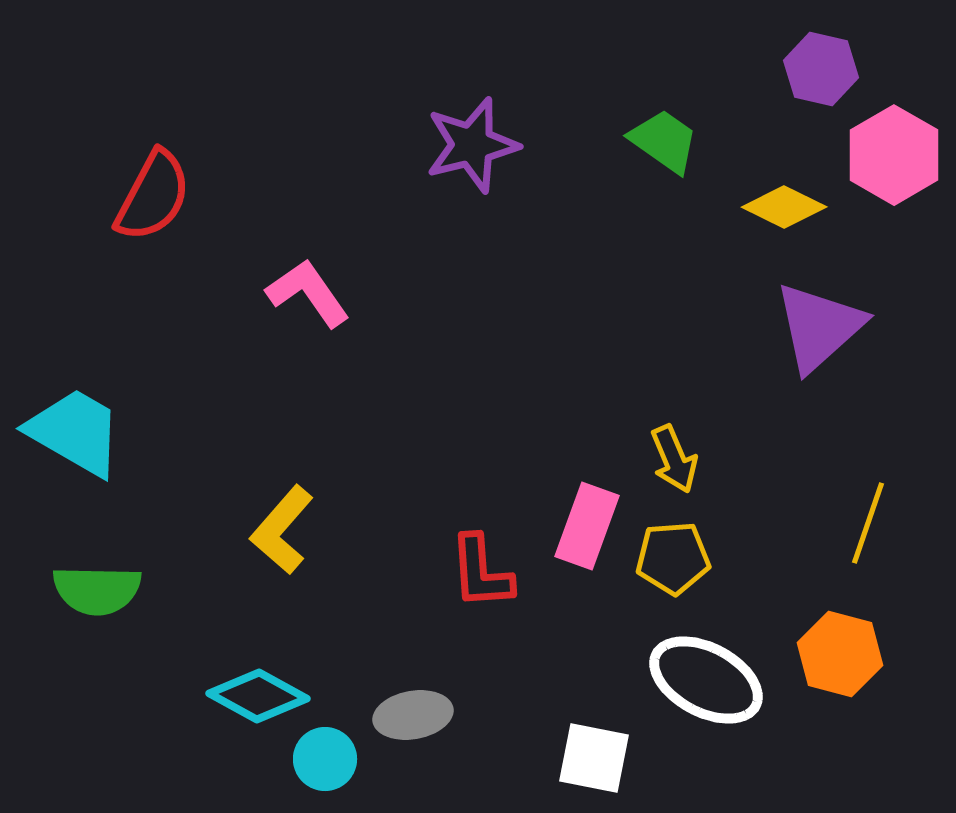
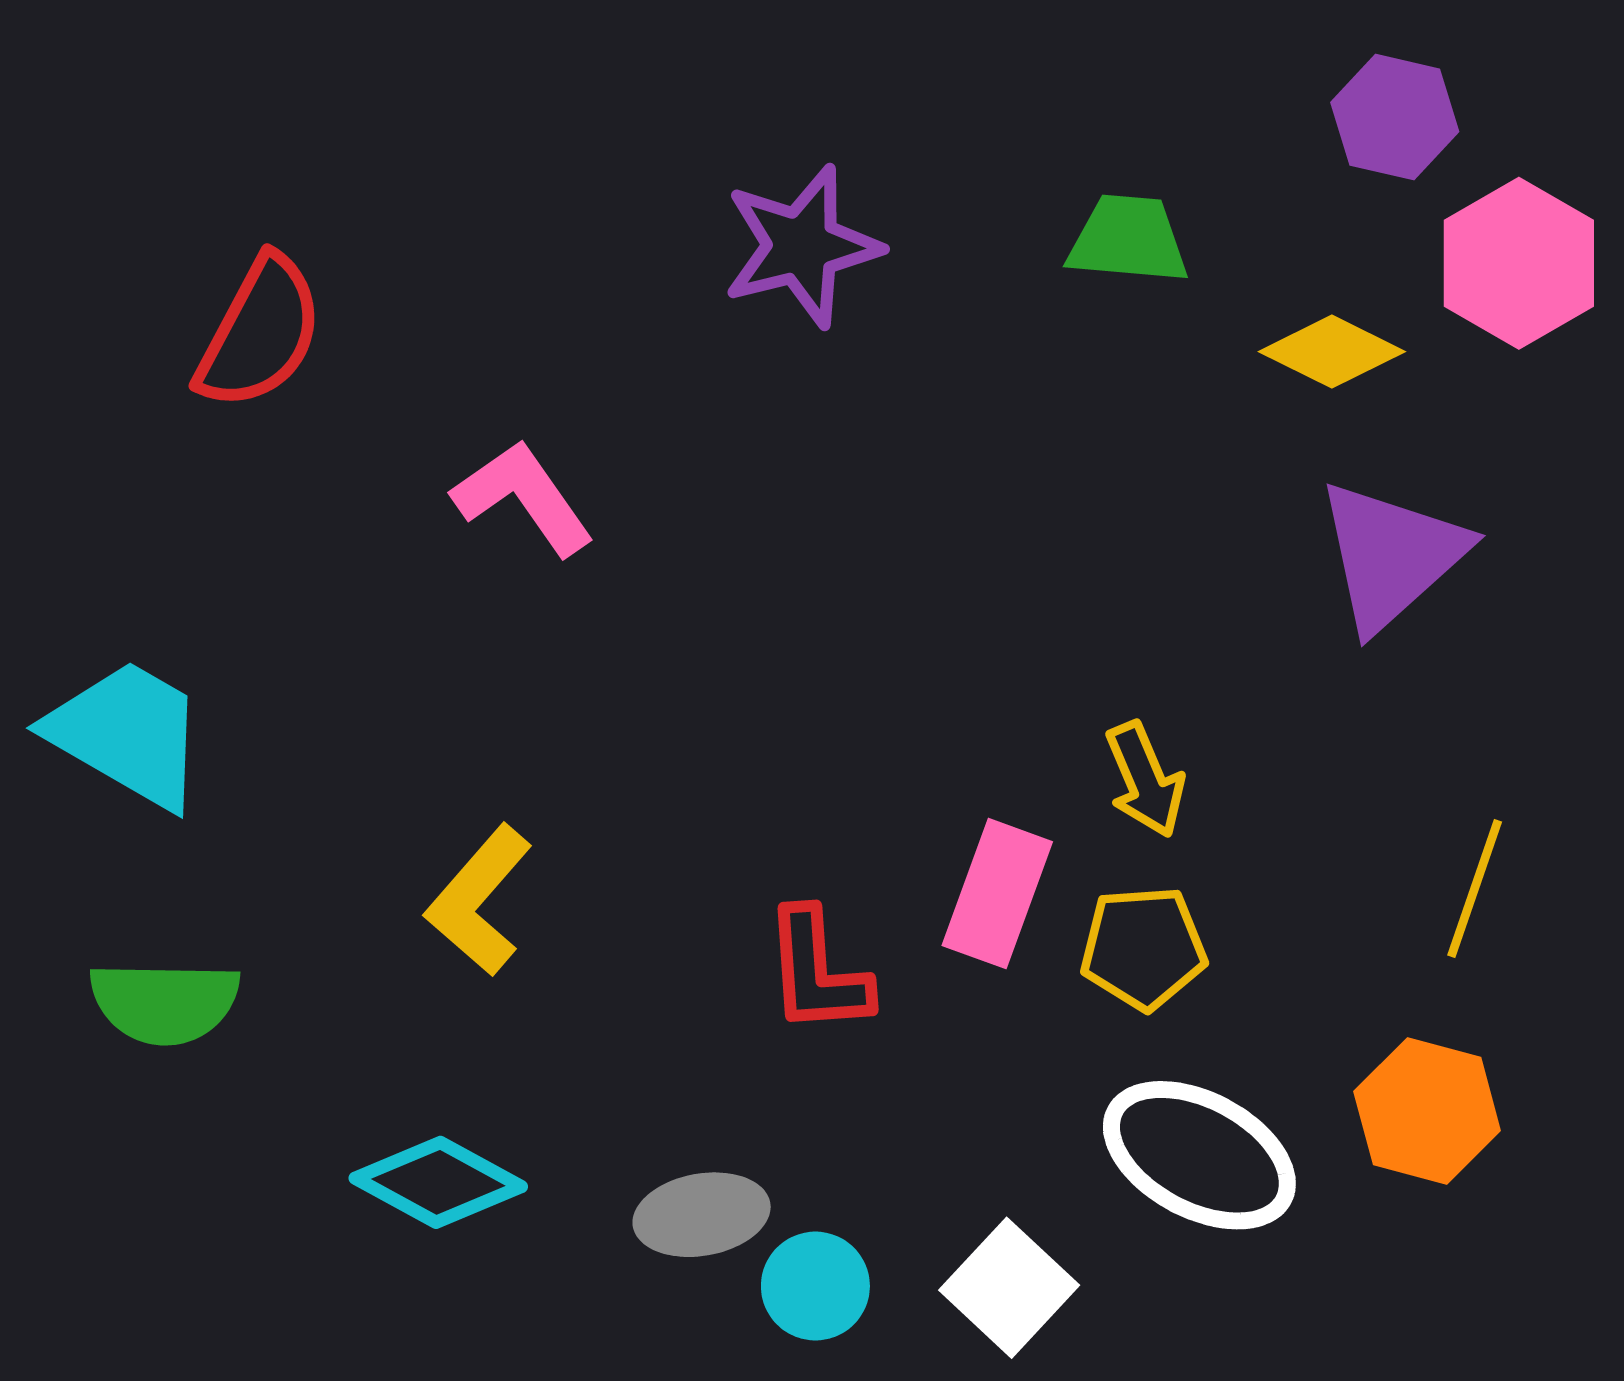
green trapezoid: (664, 141) -> (1128, 239), turned -30
white square: (594, 758) -> (1009, 1288), turned 32
cyan circle: (325, 759) -> (815, 1286), moved

